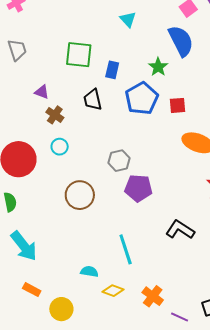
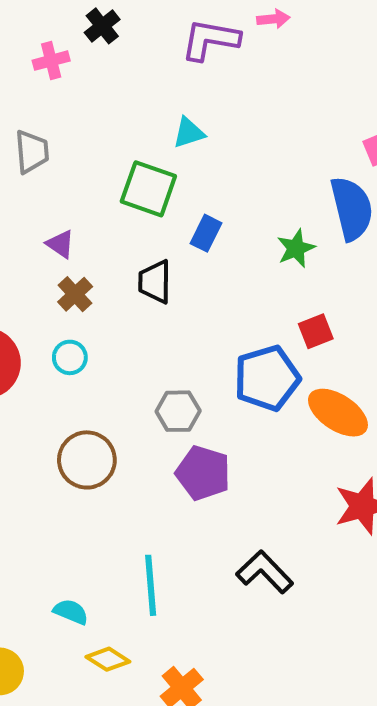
cyan triangle: (128, 19) -> (189, 133), moved, turned 42
blue pentagon: (142, 98) -> (267, 378), moved
red square: (177, 105) -> (316, 331), turned -30

